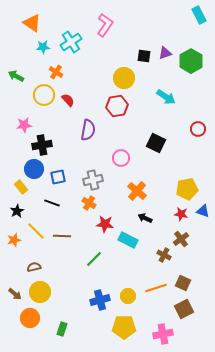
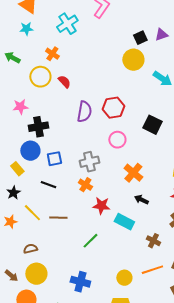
cyan star: (43, 47) -> (26, 29), moved
black square: (144, 56) -> (140, 38), turned -32
yellow circle: (124, 78) -> (133, 60), moved
red hexagon: (117, 106) -> (113, 108), moved
brown cross: (164, 255) -> (153, 241), moved
blue cross: (100, 300) -> (80, 282), moved, turned 30

